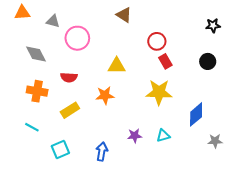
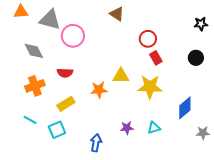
gray triangle: (53, 21) -> (50, 20), size x1.6
yellow triangle: (117, 66) -> (121, 76), moved
orange cross: (37, 91) -> (35, 86), turned -30
cyan square: (60, 149) -> (57, 130), moved

